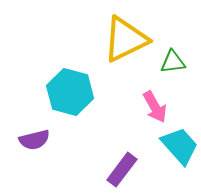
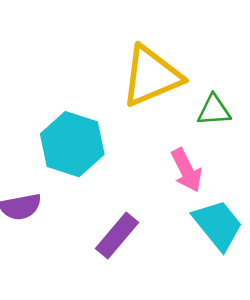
purple rectangle: (122, 170) -> (117, 235), moved

